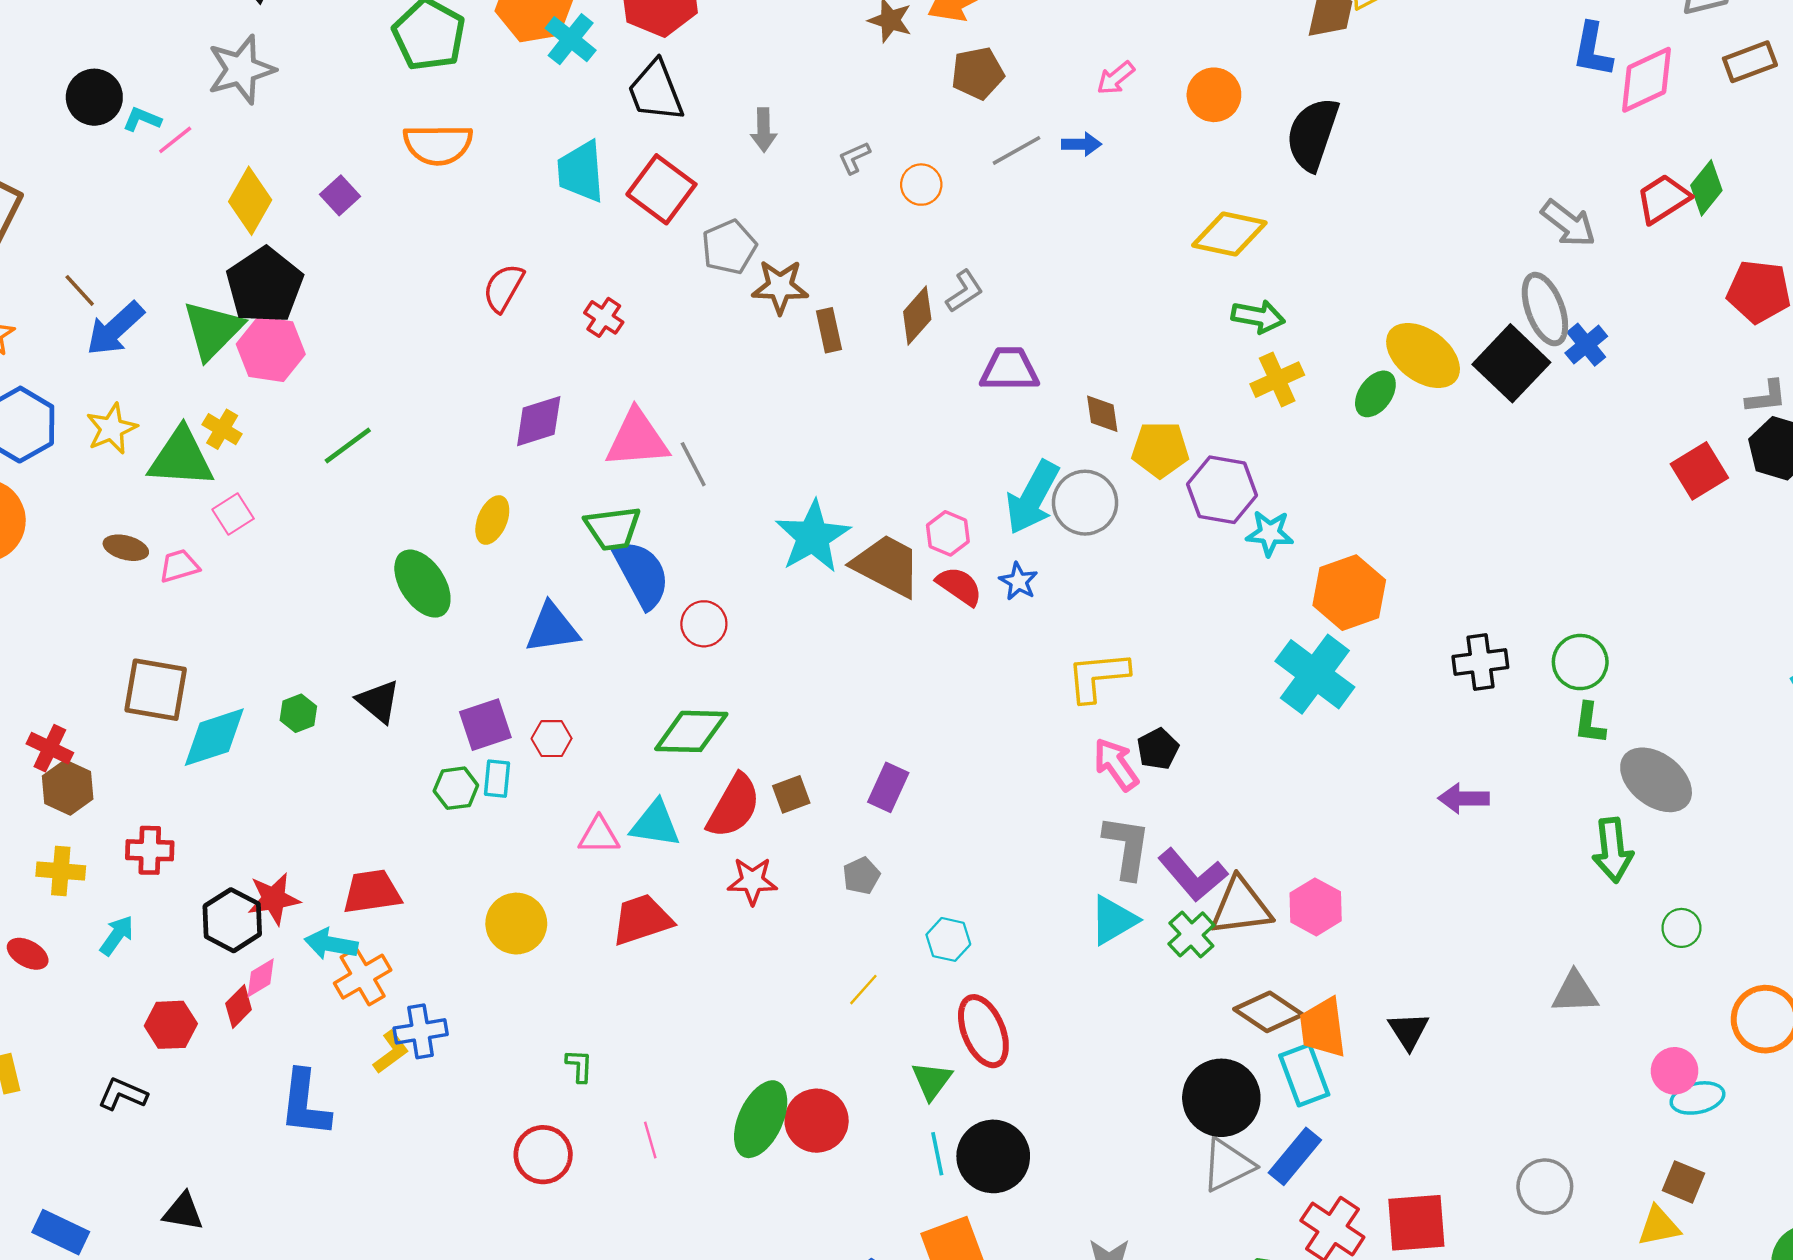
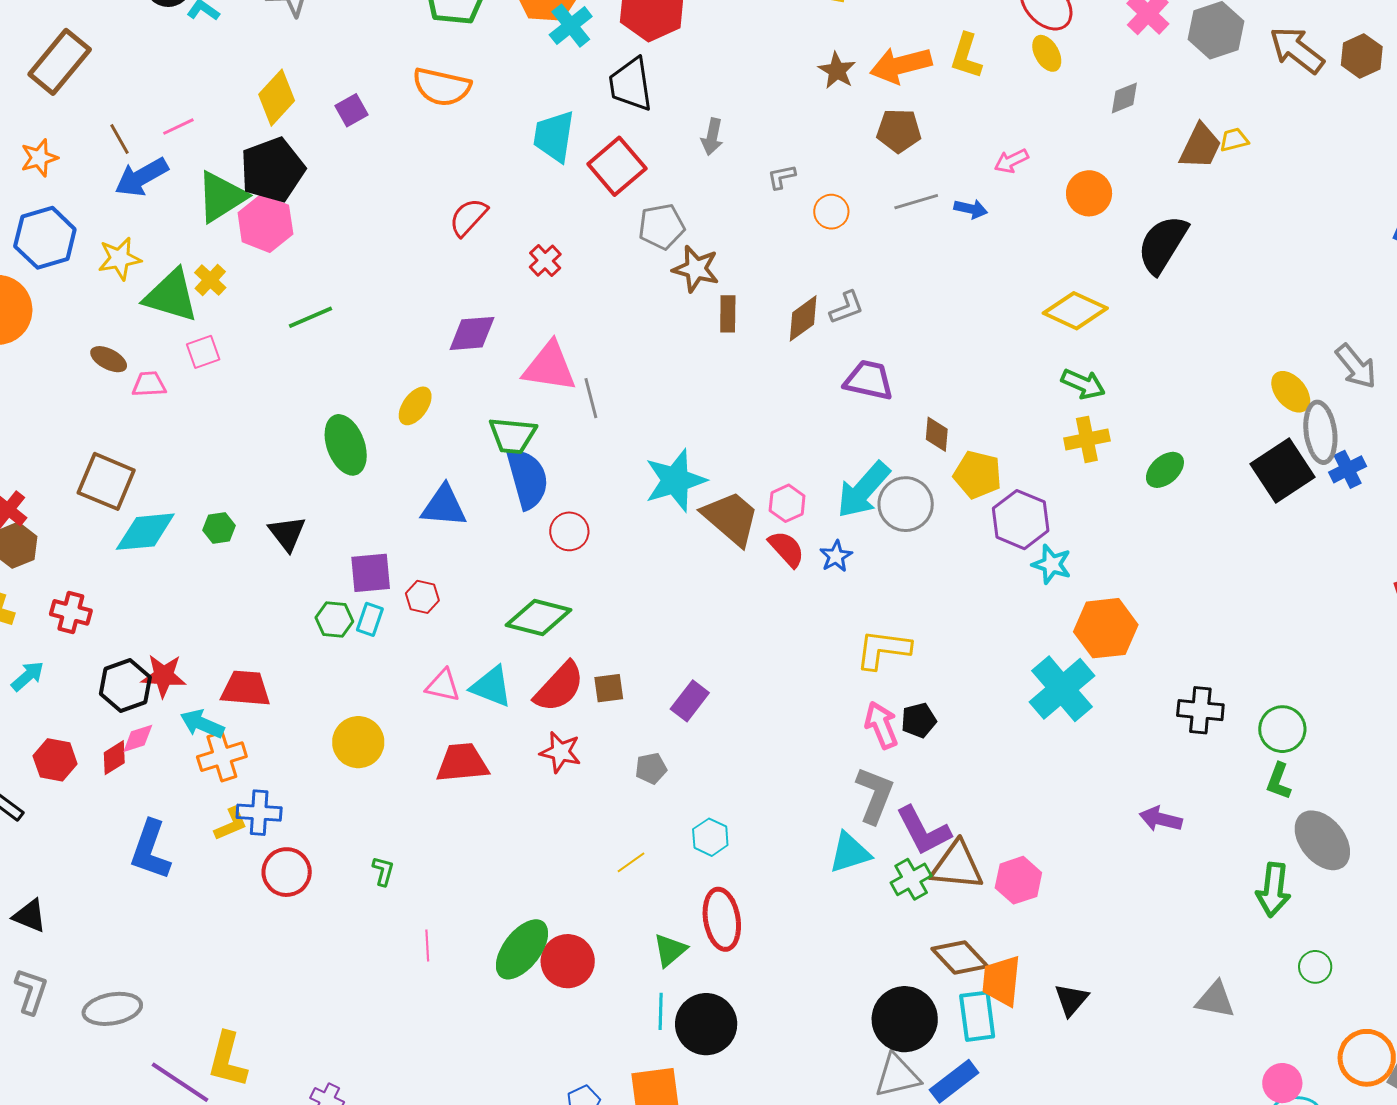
pink line: (175, 140) -> (178, 127), moved
yellow ellipse: (1423, 355) -> (1291, 392), moved, size x0.7
red circle: (543, 1155) -> (287, 872), moved

